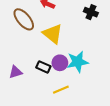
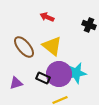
brown ellipse: (24, 19) -> (24, 47), moved
purple circle: (60, 63) -> (59, 74), size x1.6

